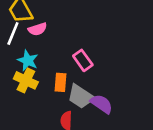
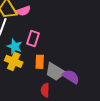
pink semicircle: (37, 29) -> (24, 11), moved
pink rectangle: (83, 60) -> (33, 38), moved, turned 56

